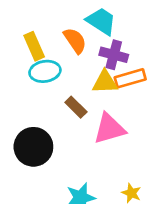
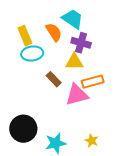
orange rectangle: (130, 78) -> (93, 82), moved
black circle: (33, 147) -> (23, 129), moved

